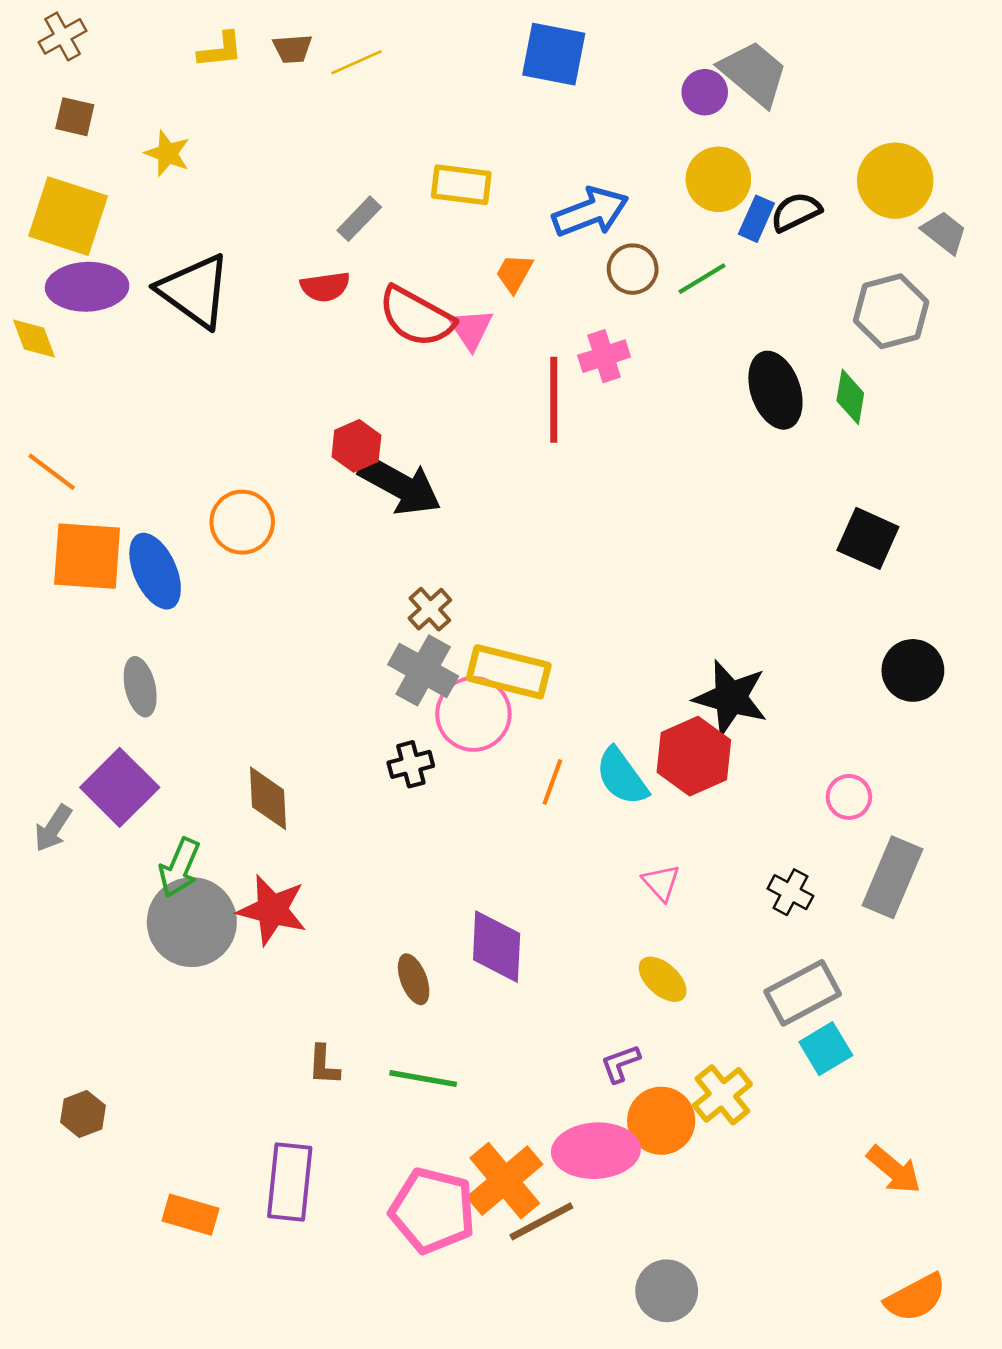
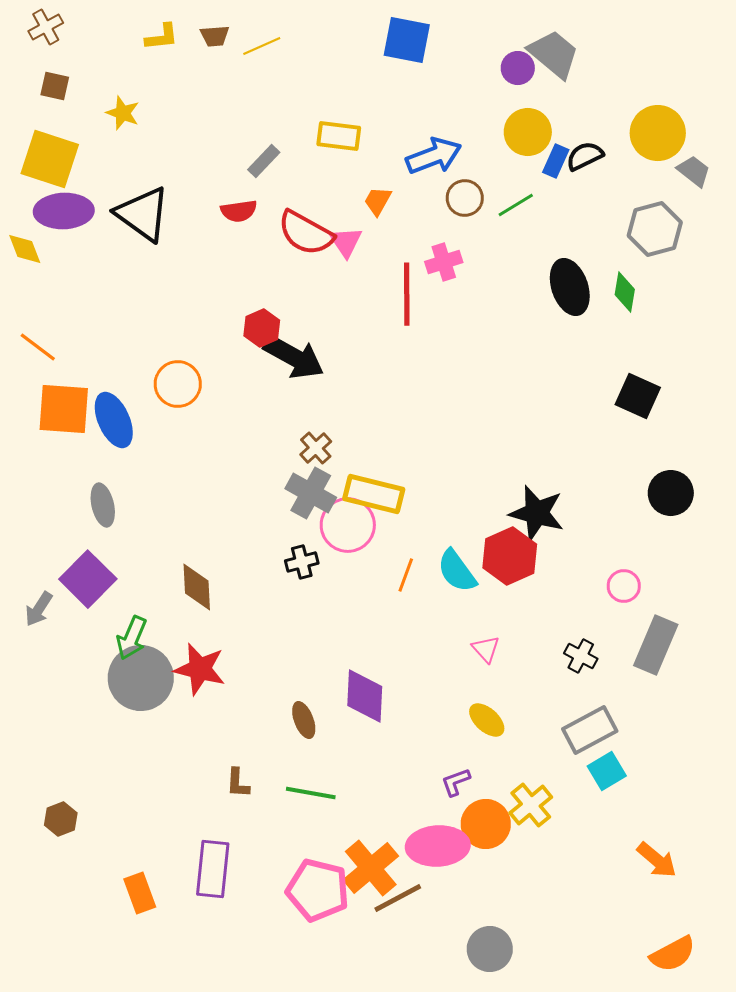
orange rectangle: (190, 1215) -> (140, 893), turned 54

